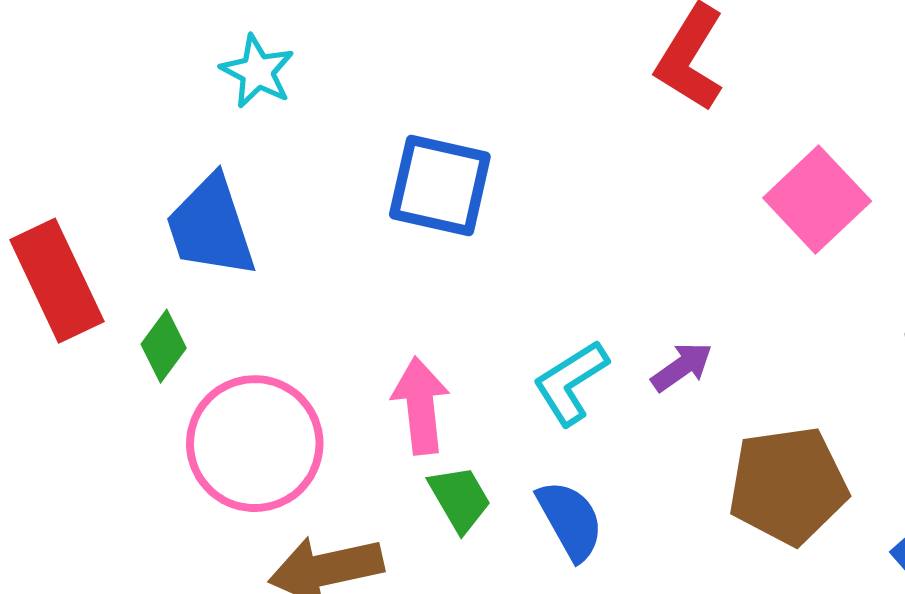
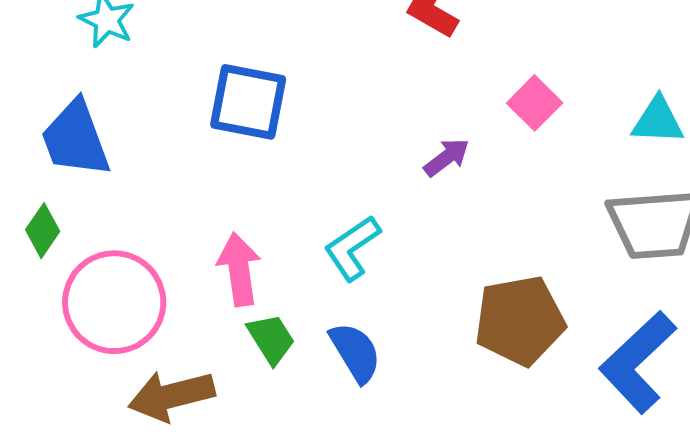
pink square: (817, 200) -> (535, 103), size x0.7
purple arrow: (682, 367) -> (447, 157), moved

